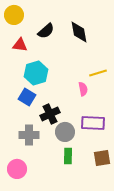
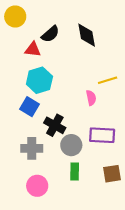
red triangle: (20, 45) -> (33, 49), moved
black cross: (50, 114) -> (55, 125), turned -36
pink circle: (17, 169) -> (37, 186), moved

